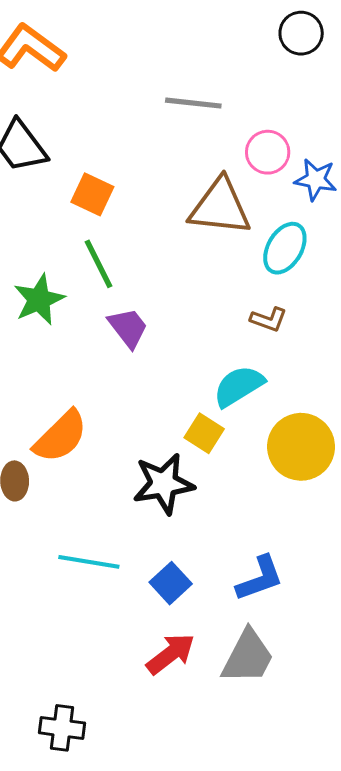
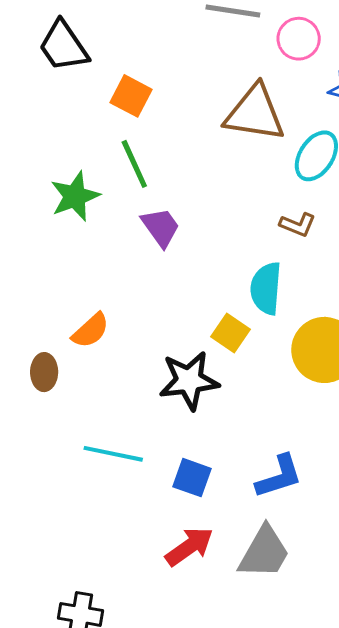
pink circle: (268, 152) -> (299, 39), moved
cyan semicircle: (239, 386) -> (266, 288), turned -56
orange semicircle: (61, 436) -> (91, 331), size x0.7
blue square: (171, 583) -> (192, 478), turned -30

